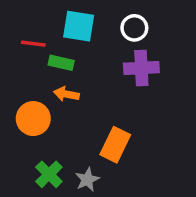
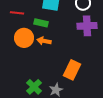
red line: (33, 44) -> (17, 13), moved
orange circle: (33, 119) -> (24, 38), moved

